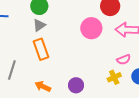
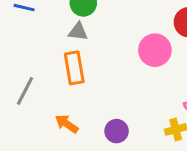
gray triangle: (39, 25) -> (78, 32), turned 32

